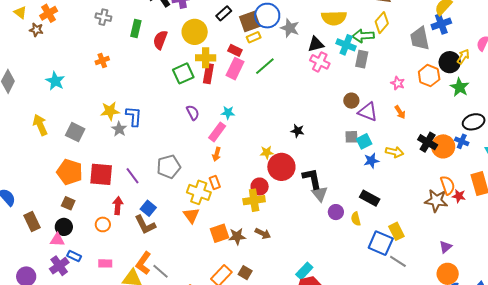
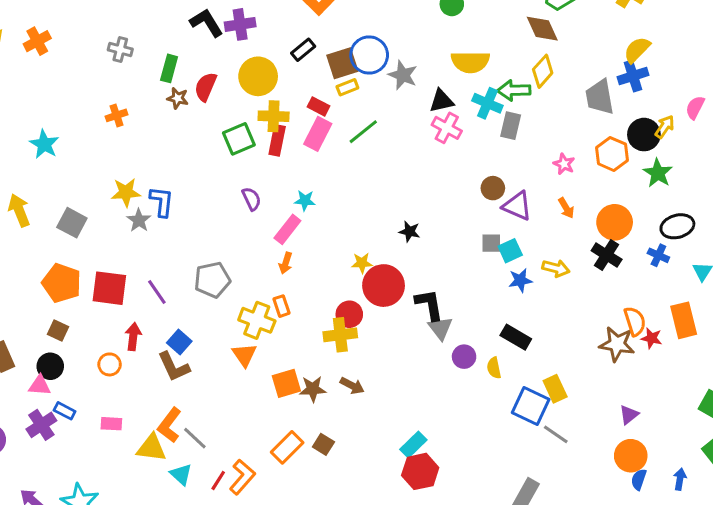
brown star: (36, 30) -> (178, 98), moved
orange circle: (443, 146) -> (615, 222), moved

